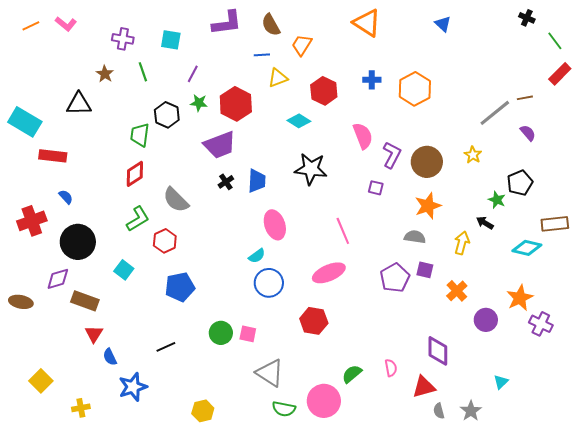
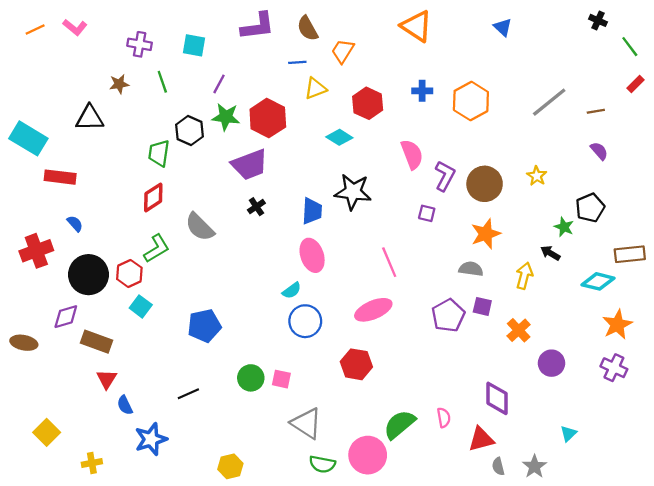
brown star: (105, 74) -> (119, 84), turned 30
red rectangle: (560, 74) -> (635, 84), size x0.7
green star: (199, 103) -> (226, 117), size x1.4
gray line: (495, 113) -> (549, 102), moved
blue trapezoid: (257, 181) -> (312, 211), moved
red hexagon: (165, 241) -> (129, 273), moved
orange star: (520, 298) -> (617, 325), moved
green semicircle: (352, 374) -> (399, 424), size x1.4

